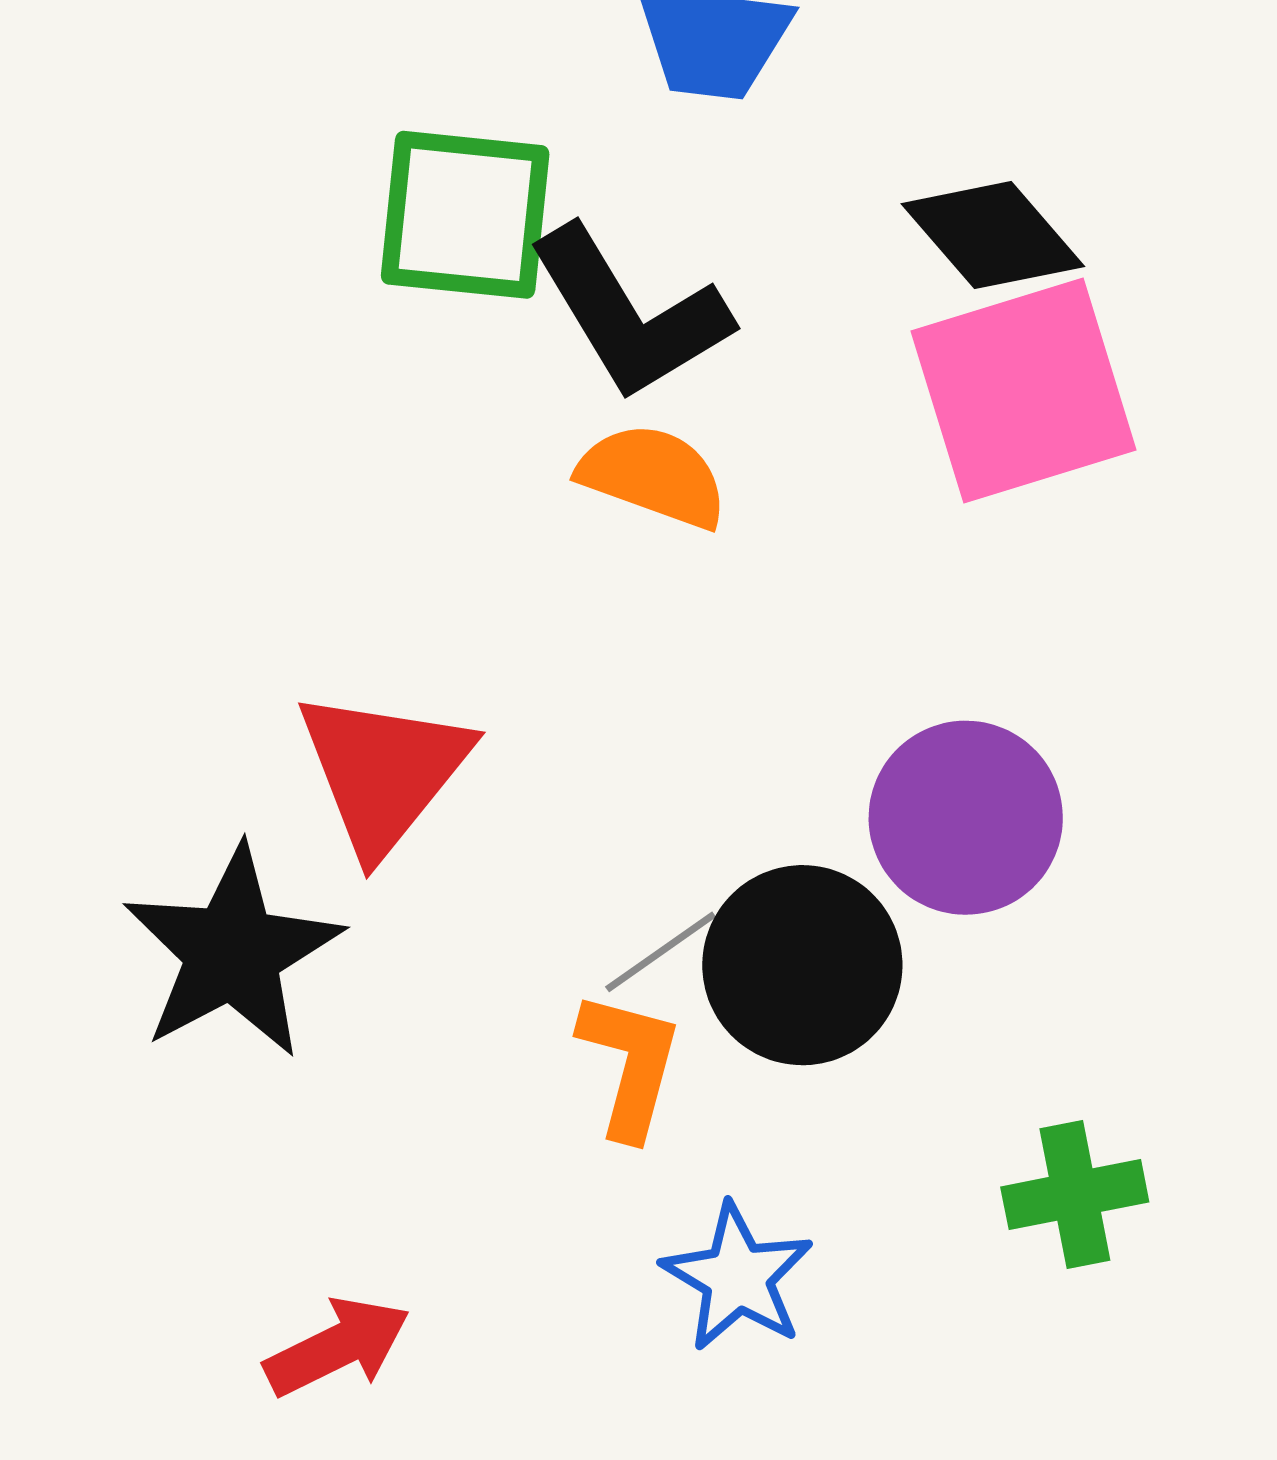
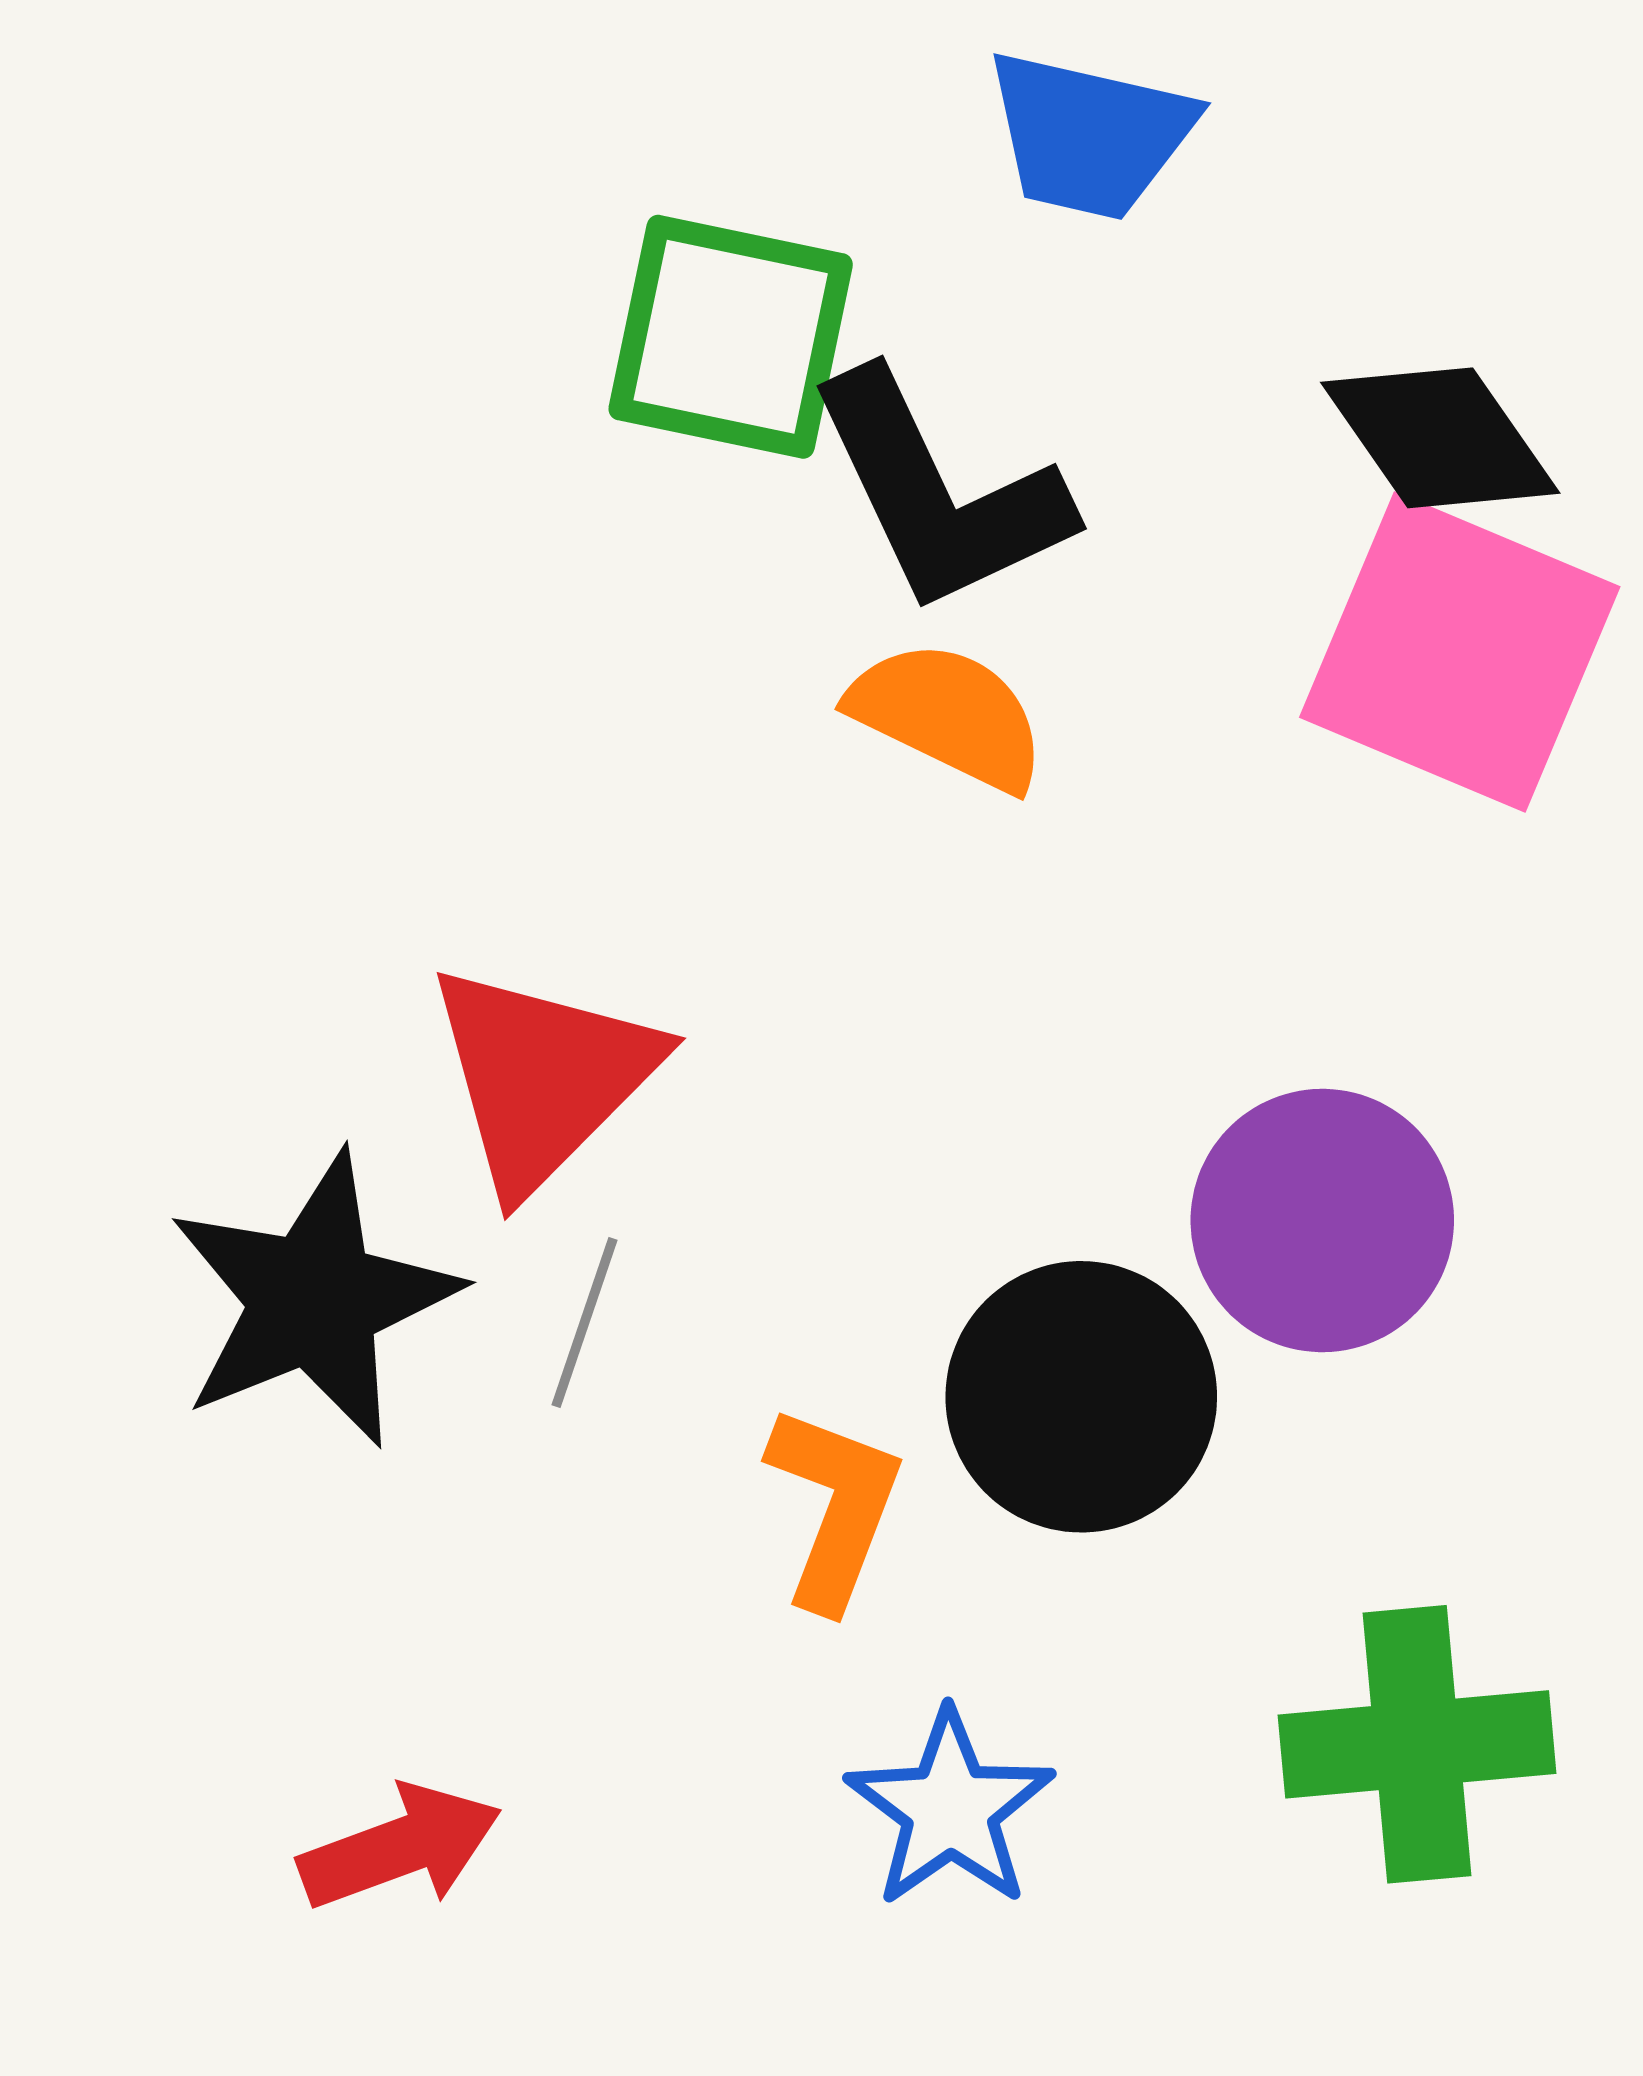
pink square: (1023, 391) -> (1460, 652), turned 34
gray line: (661, 952) -> (584, 1322), moved, turned -42
green cross: (1075, 1194) -> (1417, 1744), size x1.4

